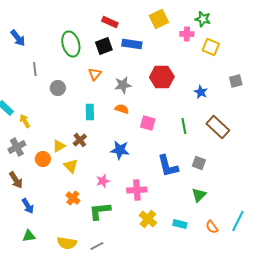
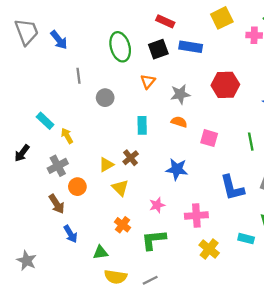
orange circle: (43, 159) -> (77, 187), moved
cyan rectangle: (180, 224) -> (246, 239), moved
green triangle: (29, 236) -> (101, 252), moved

